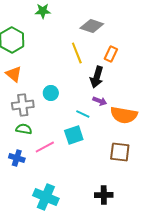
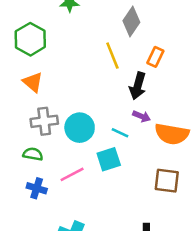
gray diamond: (92, 26) -> (131, 21), turned -75
cyan circle: (51, 93) -> (80, 128), moved, size x1.5
green semicircle: (24, 129) -> (33, 154), moved

